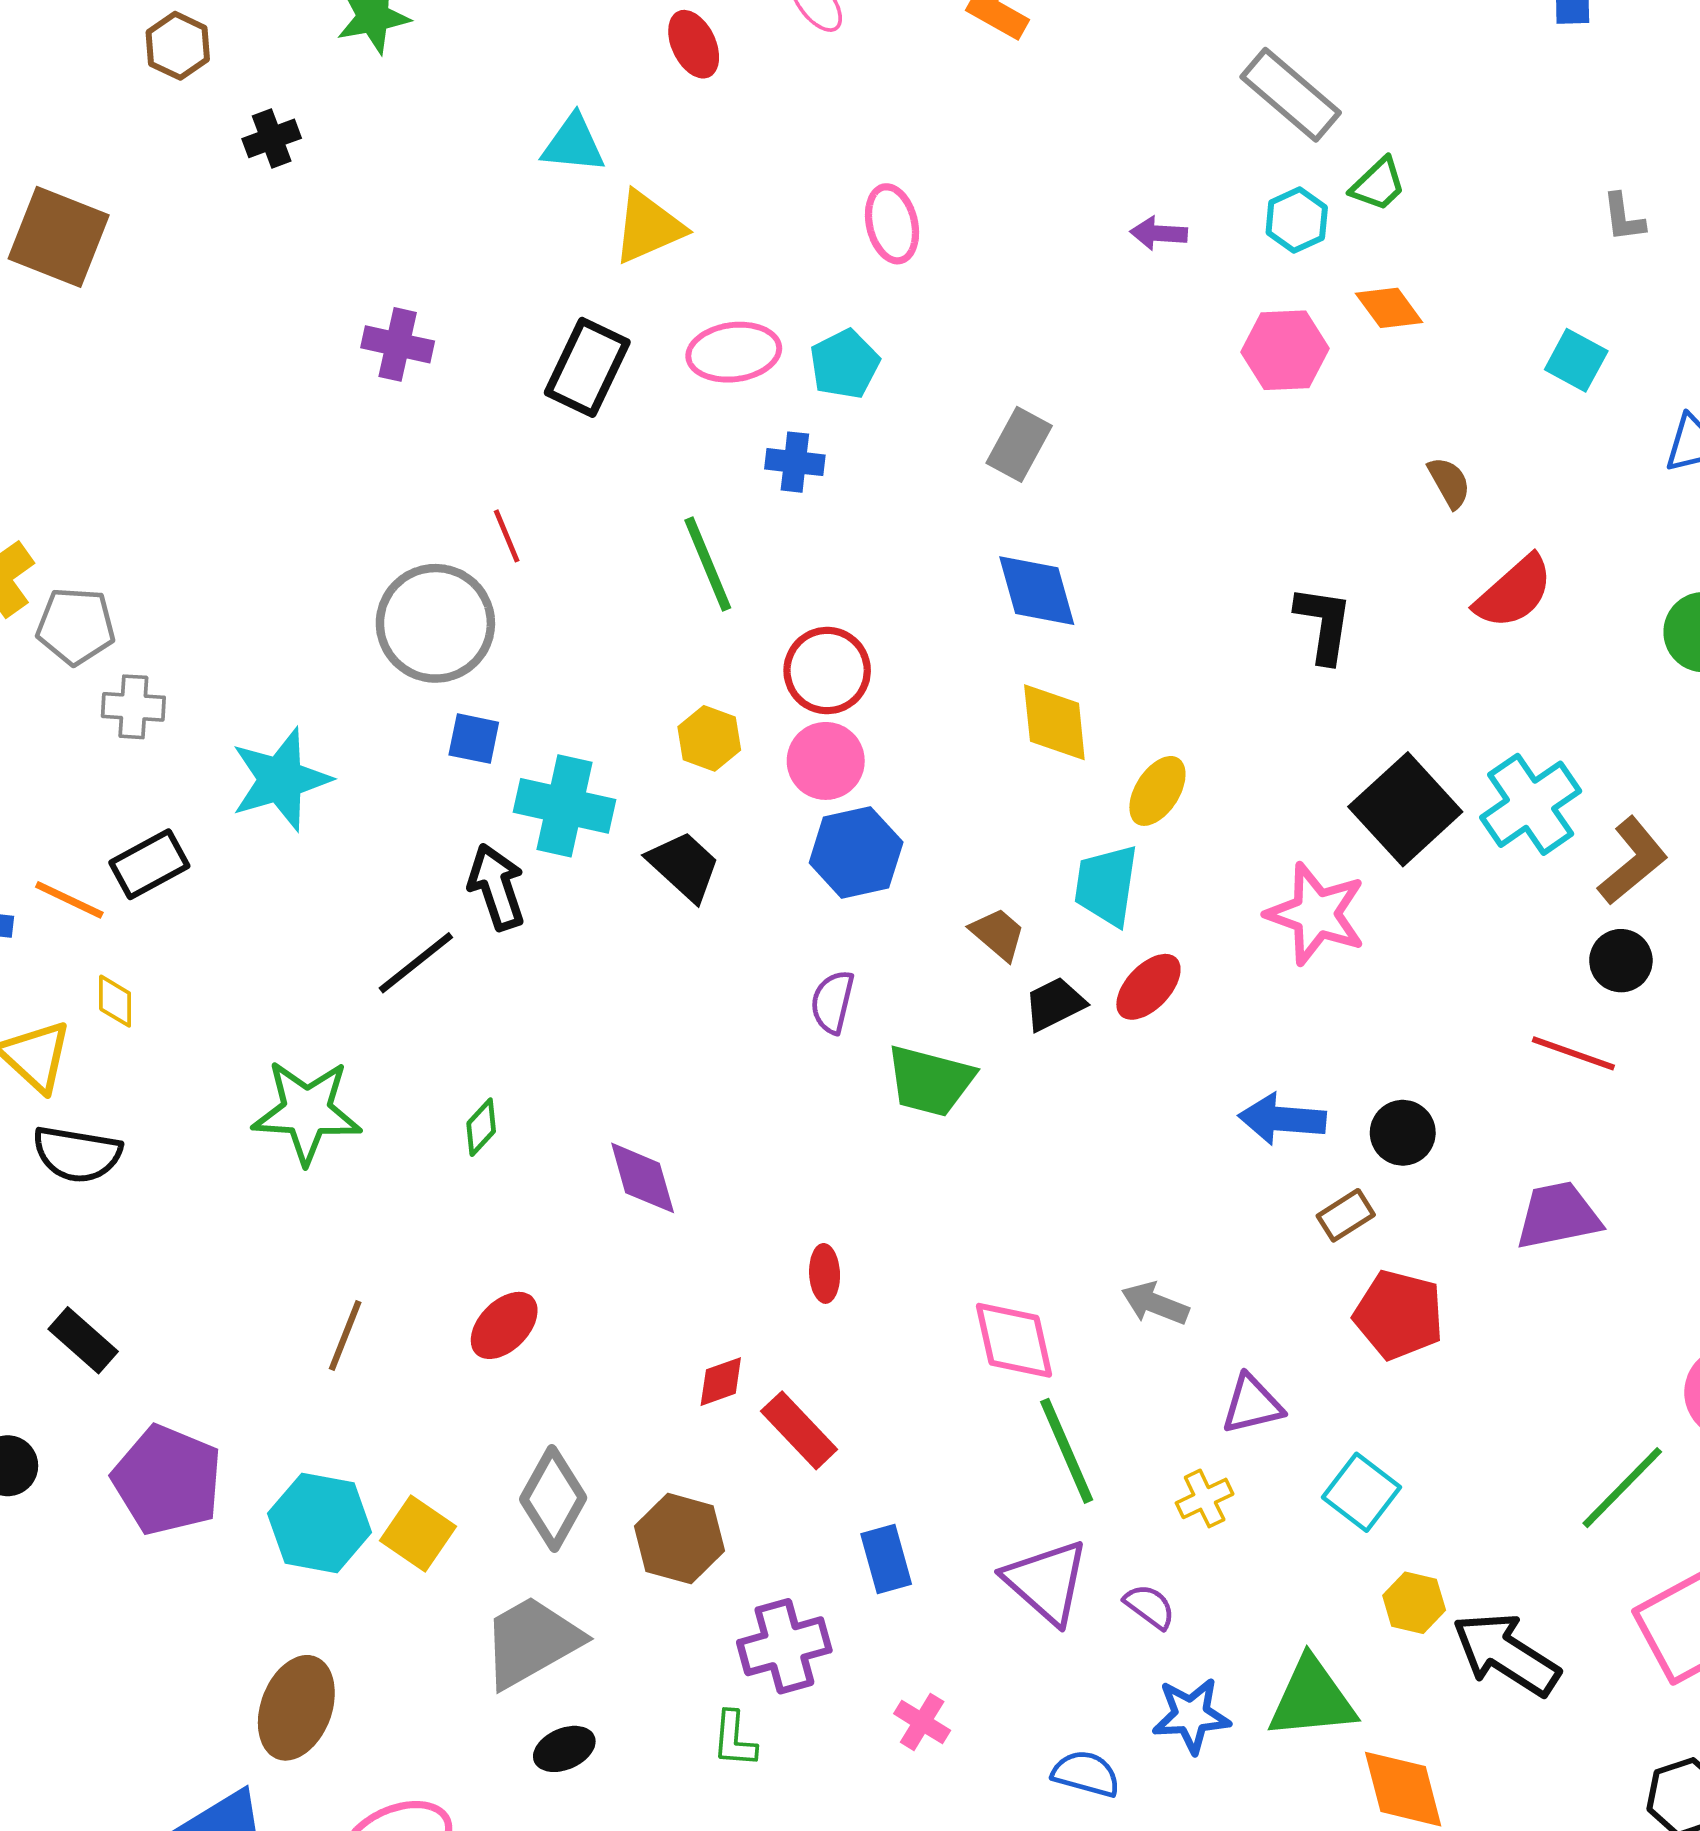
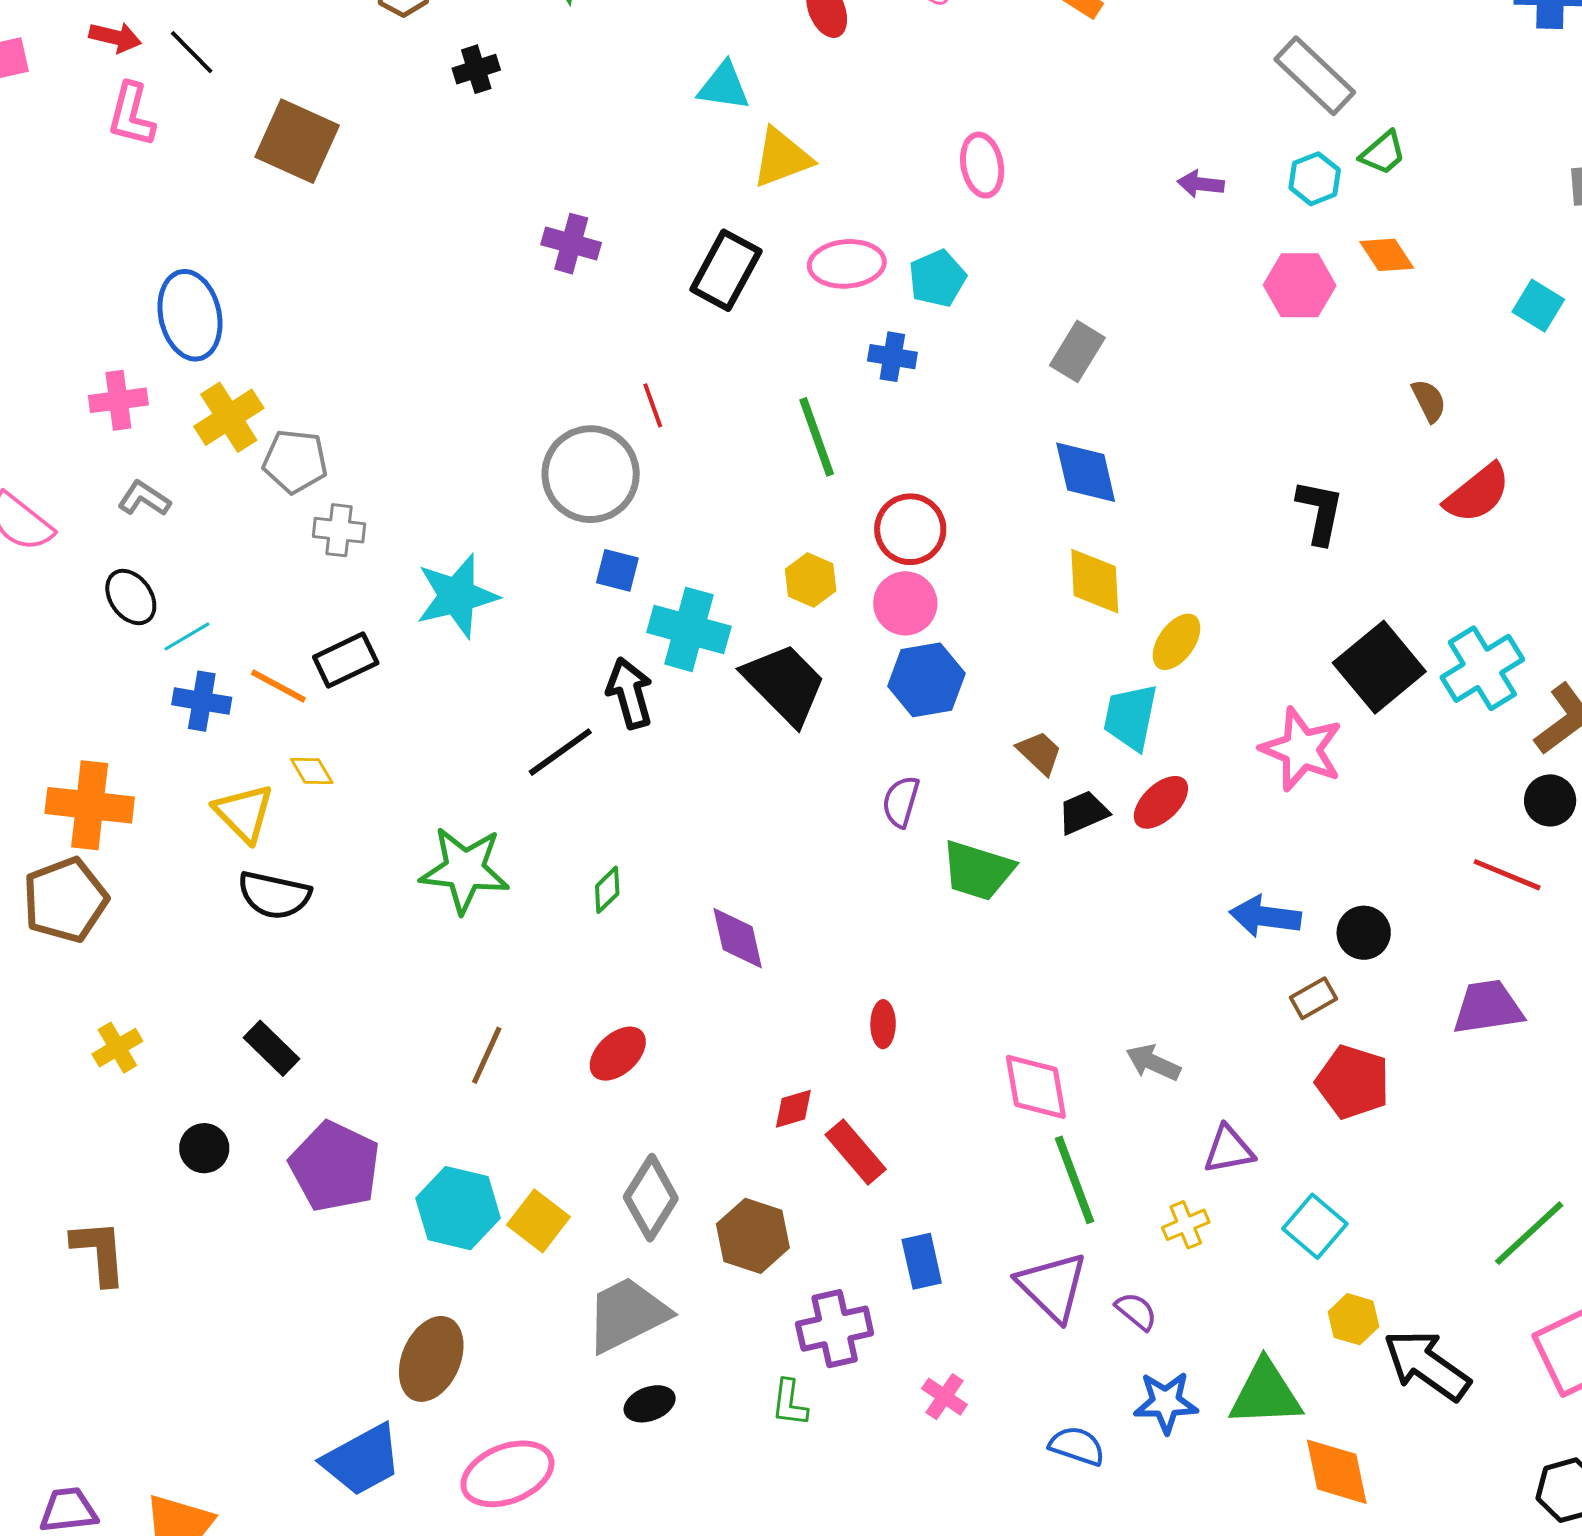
black trapezoid: (684, 866) -> (785, 684), size x1.4
yellow diamond: (115, 1001) -> (312, 771), turned -33

